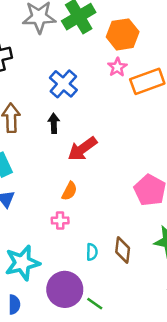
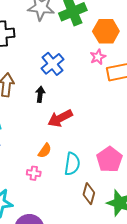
brown diamond: (123, 250) -> (89, 194), moved
cyan semicircle: (92, 252) -> (72, 164), moved, size x1.6

